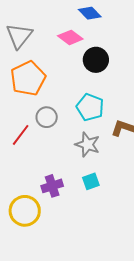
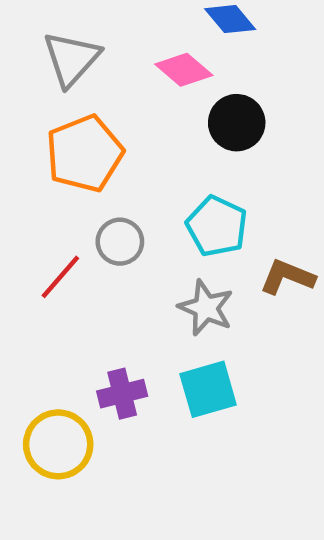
cyan square: (91, 181) -> (208, 389), size x1.5

